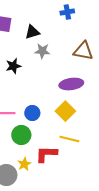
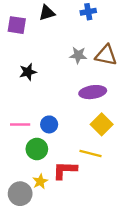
black triangle: (32, 32) -> (47, 13), moved
gray star: (42, 51) -> (78, 55), moved
yellow square: (65, 111) -> (102, 124), moved

